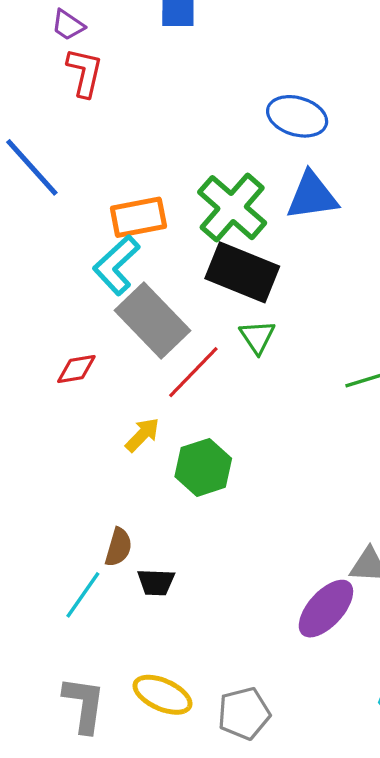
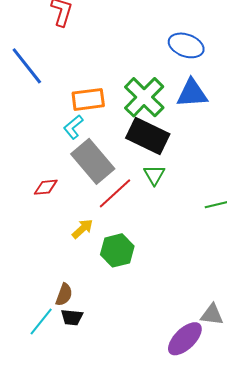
cyan L-shape: (116, 265) -> (73, 127), size x0.7
black trapezoid: (156, 582) -> (72, 317), moved

